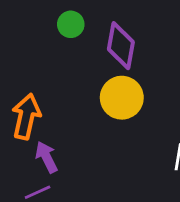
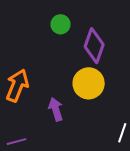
purple arrow: (46, 157) -> (56, 109), moved

